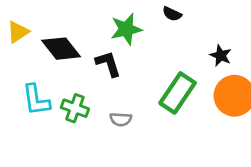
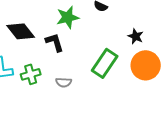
green cross: (75, 108) -> (31, 74), turned -36

